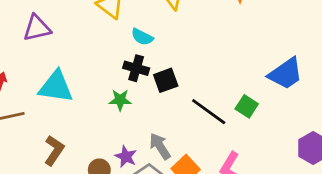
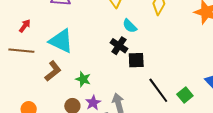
green star: (120, 100) -> (83, 79), moved
brown L-shape: (54, 150) -> (53, 71), moved

